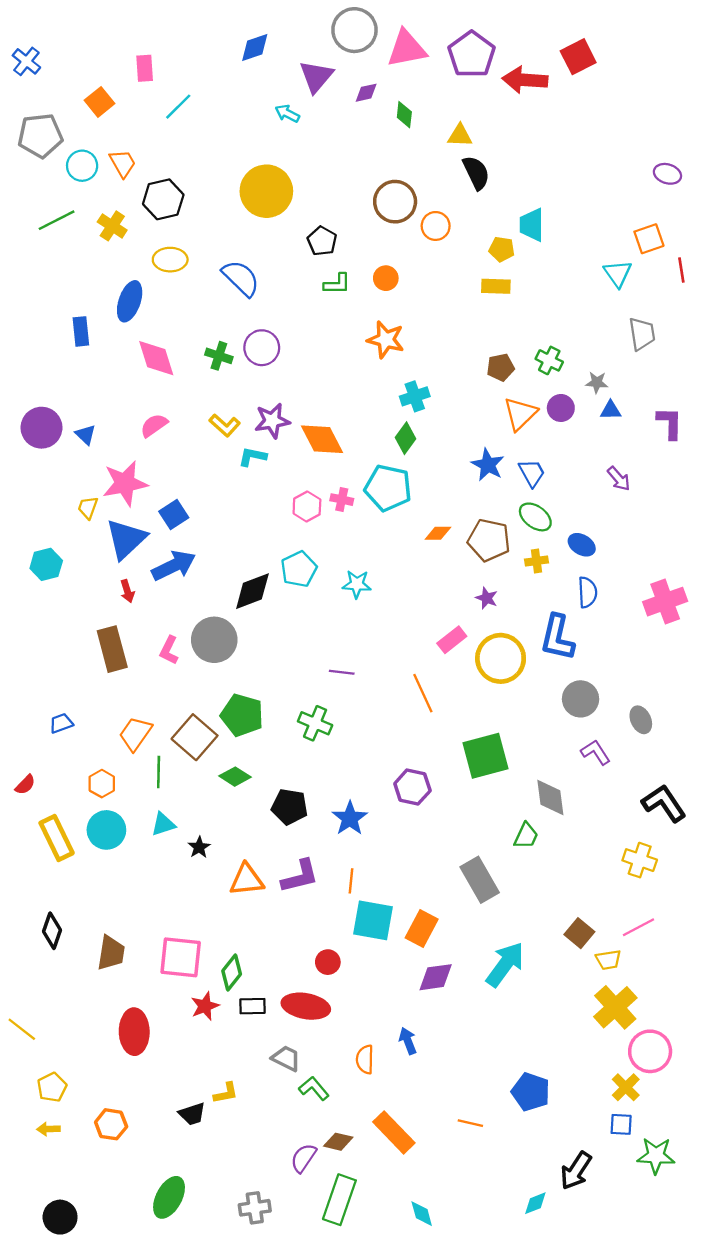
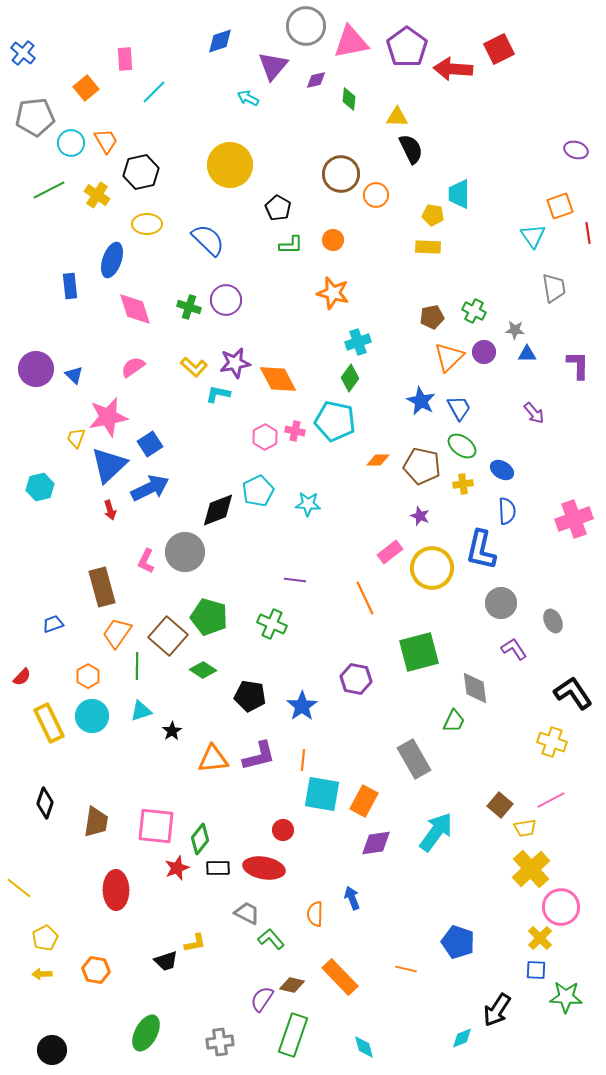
brown rectangle: (112, 649) -> (102, 587), moved

